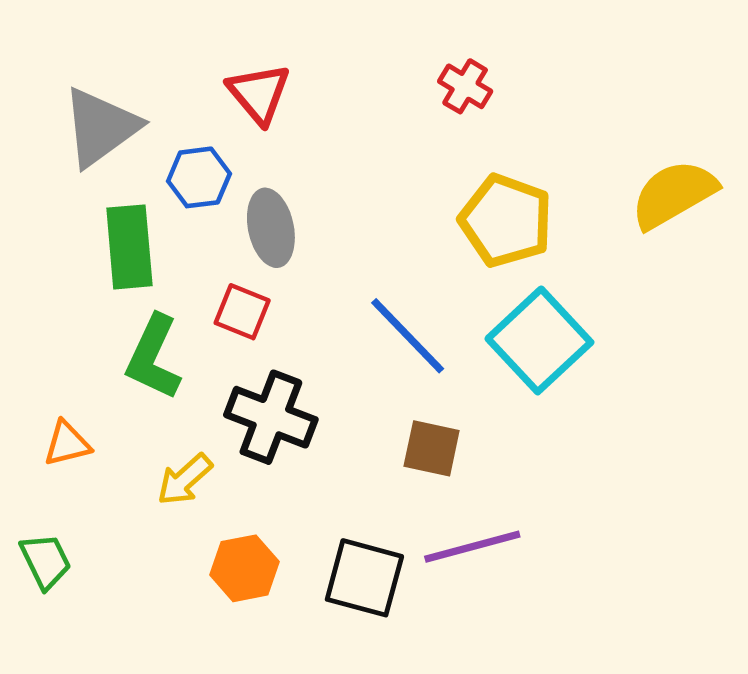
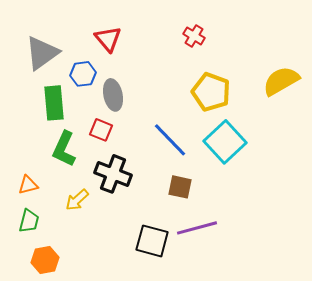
green trapezoid: (46, 561) -> (29, 221), moved, turned 40
orange hexagon: (245, 568) -> (45, 260), moved

